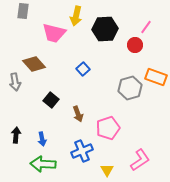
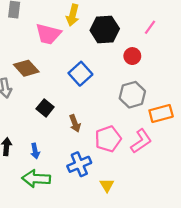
red circle: (135, 45) -> (132, 56), moved
blue square: (83, 69) -> (80, 74), size x1.5
orange rectangle: (156, 77) -> (161, 113), moved, turned -35
pink L-shape: (140, 160) -> (141, 141), moved

